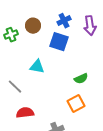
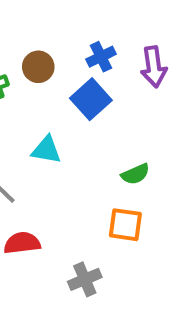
blue square: (59, 42) -> (91, 99), turned 30
orange square: (76, 104) -> (125, 225), turned 36

